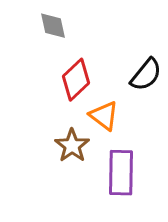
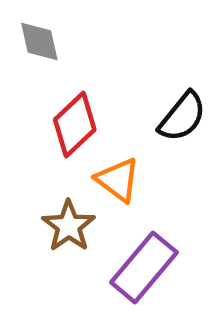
purple rectangle: (121, 173) -> (144, 267), turned 39

